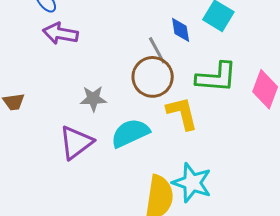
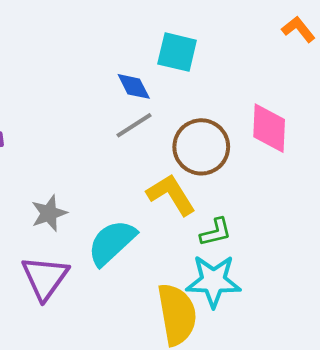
gray line: (157, 50) -> (134, 125), moved, turned -76
brown circle: (153, 77) -> (201, 147), moved
green L-shape: (216, 77) -> (216, 232), moved, size x0.6

